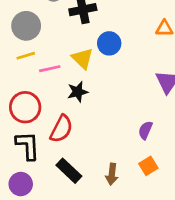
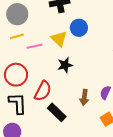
black star: (78, 92) -> (65, 65), moved
black rectangle: (69, 171) -> (57, 112), moved
brown arrow: (112, 174) -> (84, 97), moved

